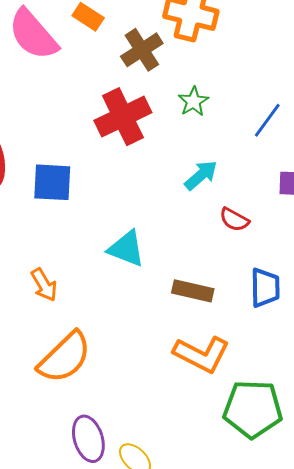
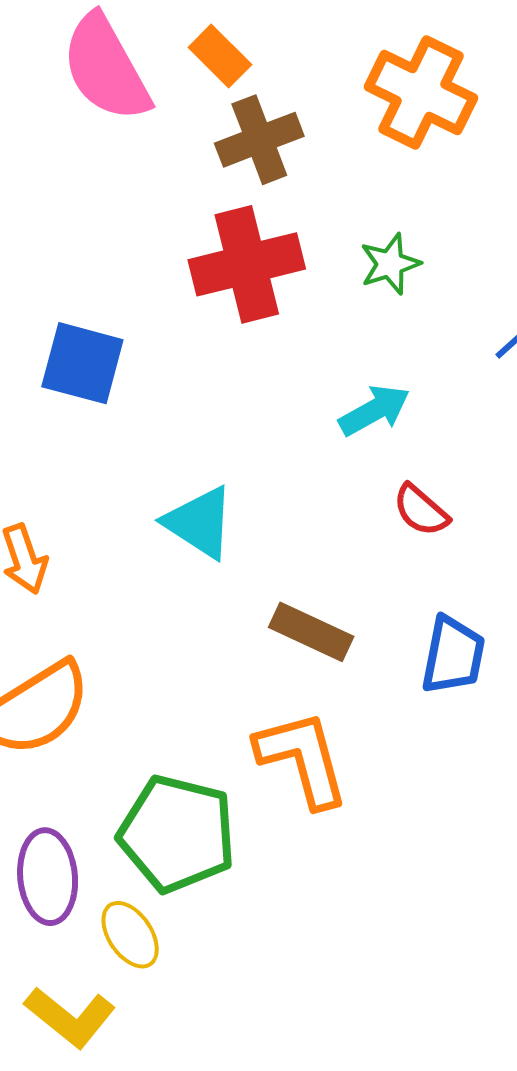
brown cross: (142, 50) -> (259, 140), moved
orange L-shape: (202, 354) -> (302, 759), turned -144
green pentagon: (253, 409) -> (177, 834), moved

